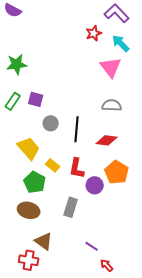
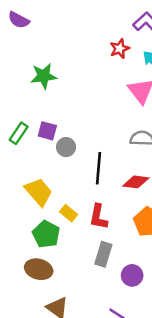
green star: (17, 64) -> (44, 76), moved
gray circle: (51, 123) -> (66, 147), moved
purple circle: (95, 185) -> (132, 275), moved
gray rectangle: (71, 207) -> (103, 254), moved

